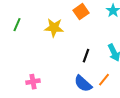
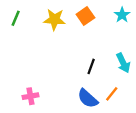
green line: (17, 25) -> (16, 18), moved
yellow star: (54, 28) -> (55, 19), moved

